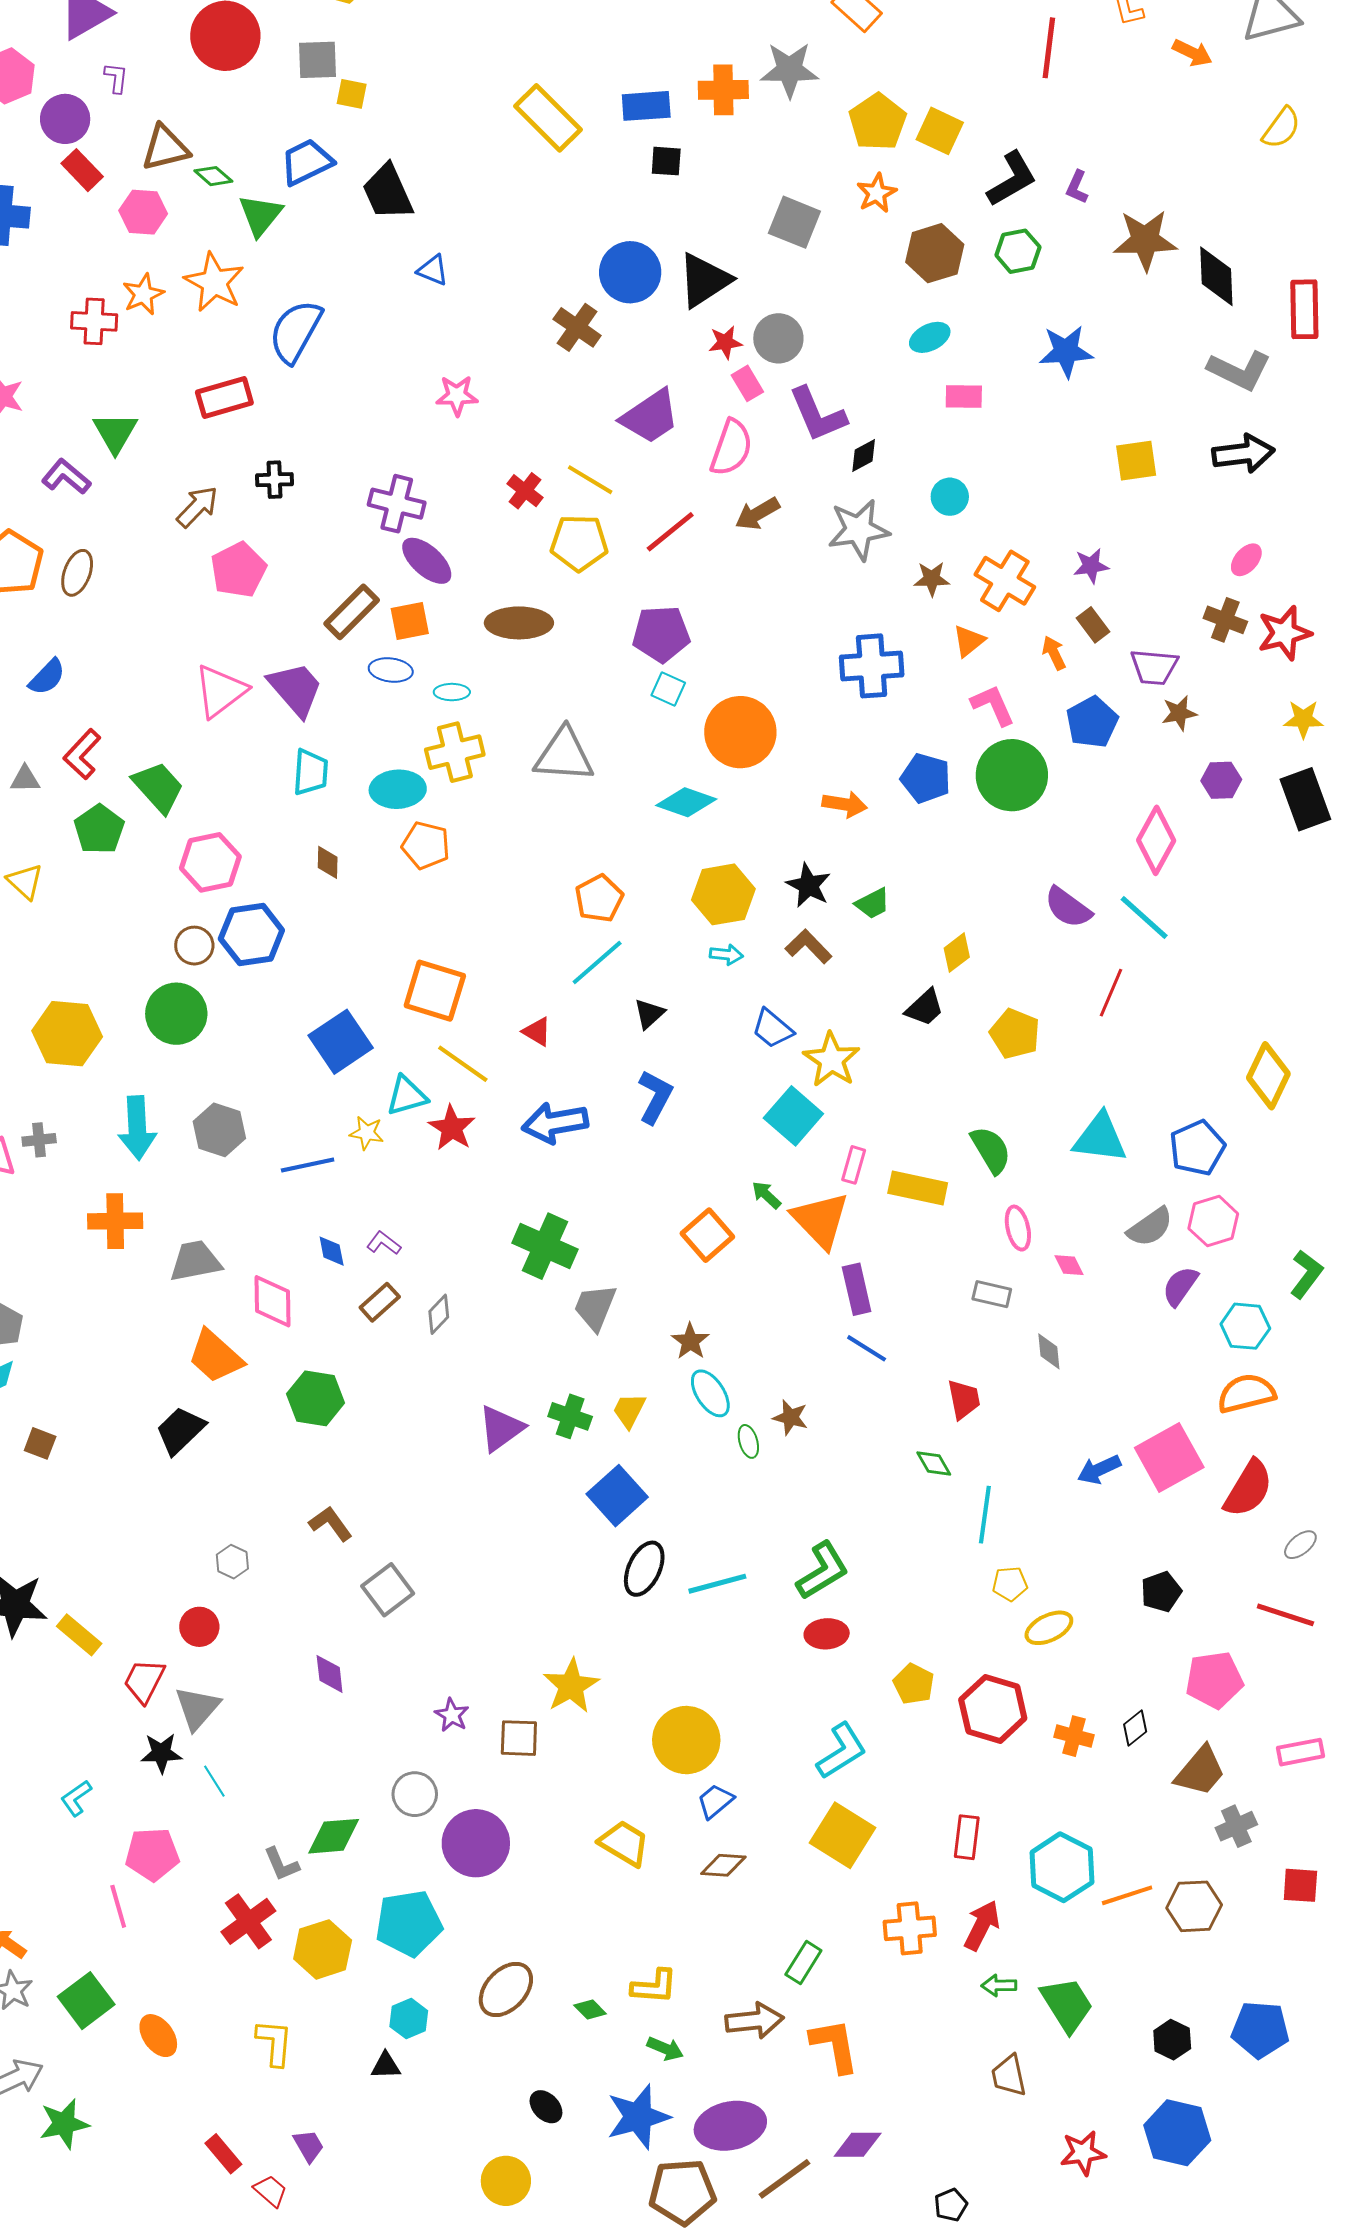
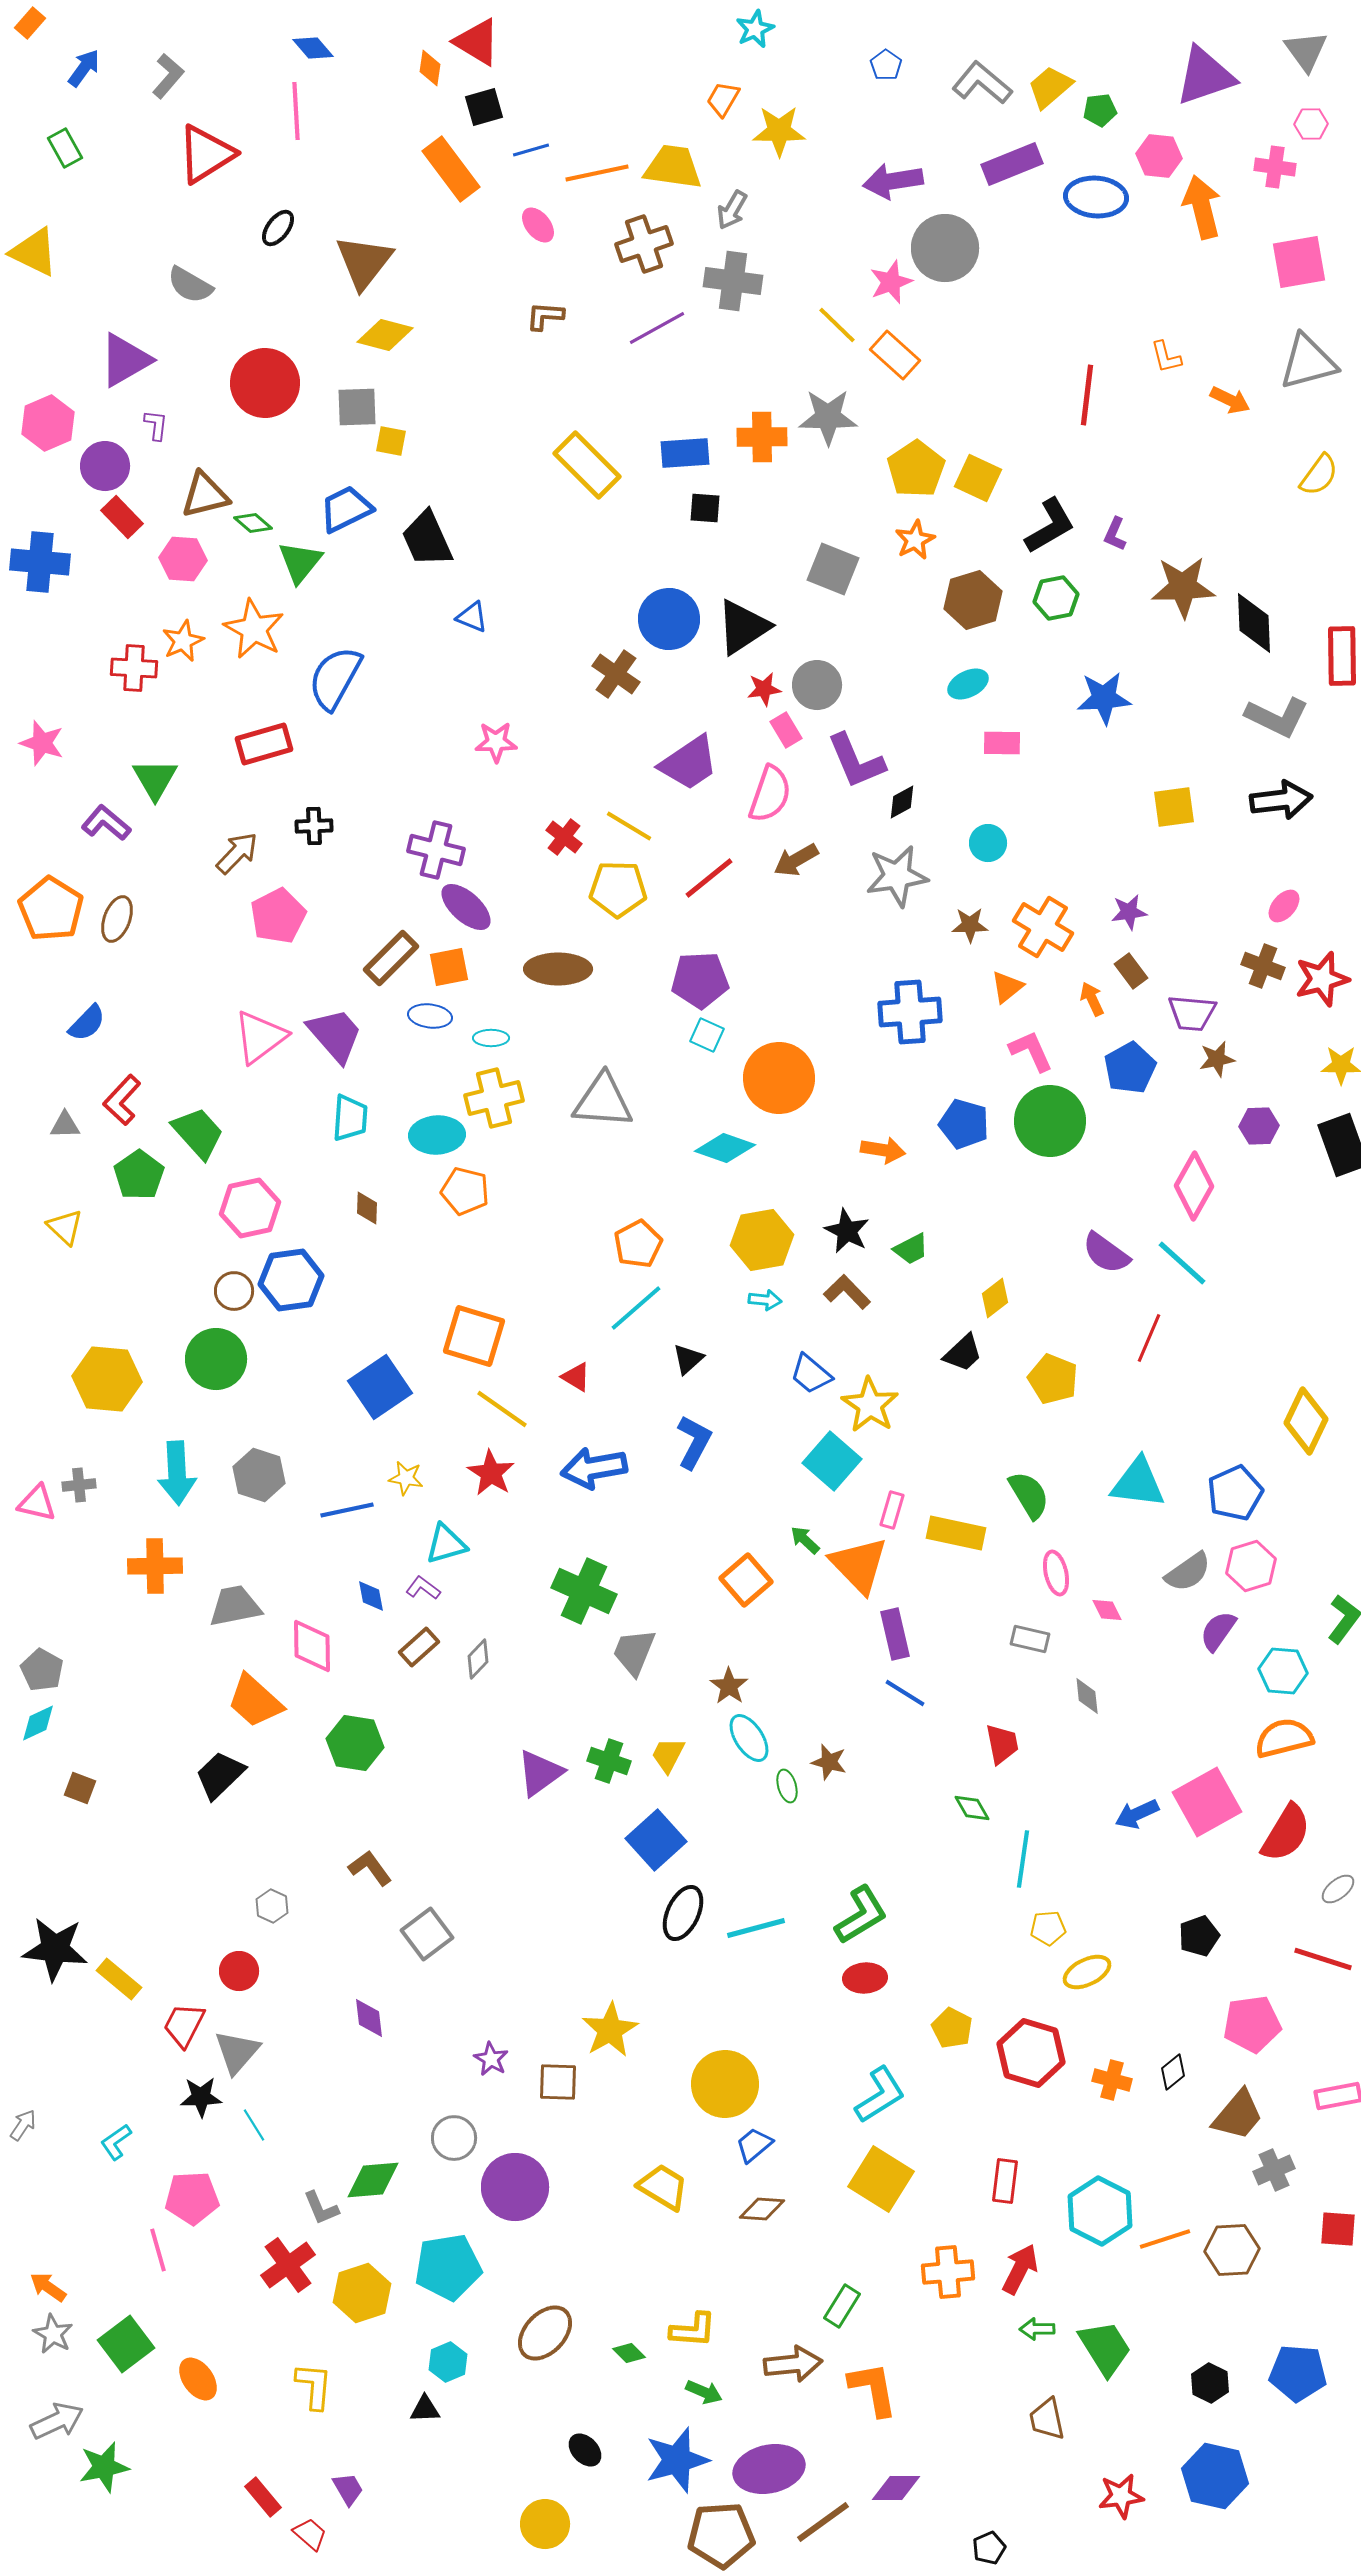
cyan triangle: (407, 1096) -> (446, 1544), moved

